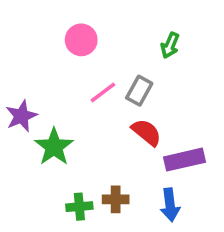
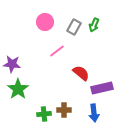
gray rectangle: (139, 91) -> (74, 27), moved
purple star: (21, 116) -> (12, 64), turned 30
green star: (54, 147) -> (18, 89), moved

